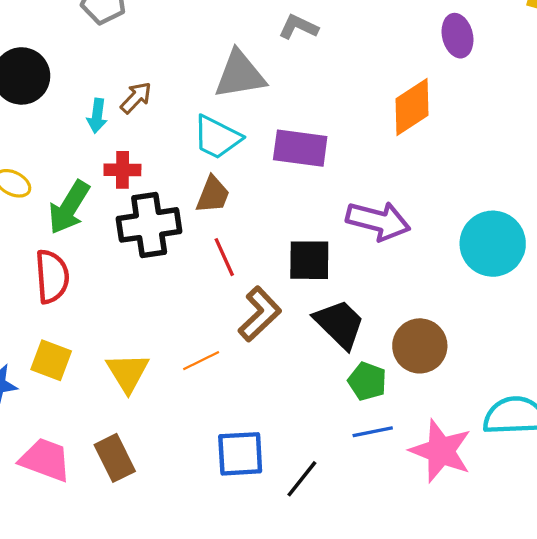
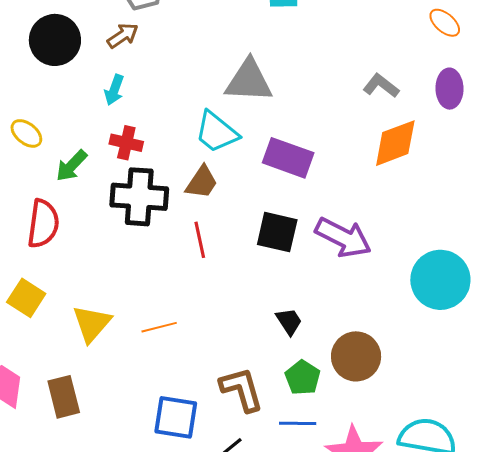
gray L-shape: (298, 27) -> (381, 86), moved
brown arrow: (136, 98) -> (123, 36), moved
green arrow: (69, 207) -> (72, 166), size x0.7
black square: (309, 260) -> (277, 232), moved
brown L-shape: (260, 314) -> (242, 389), moved, turned -75
black trapezoid: (339, 324) -> (289, 321), size x0.6

